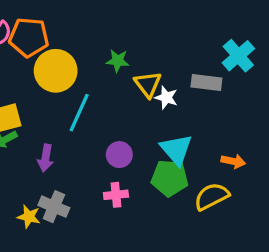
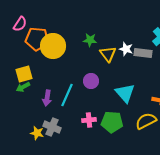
orange pentagon: (29, 37) -> (37, 39), moved
white star: (166, 98) -> (126, 49), moved
cyan line: (79, 113) -> (67, 95), moved
purple circle: (119, 155) -> (91, 81), moved
green pentagon: (170, 178) -> (112, 122), moved

